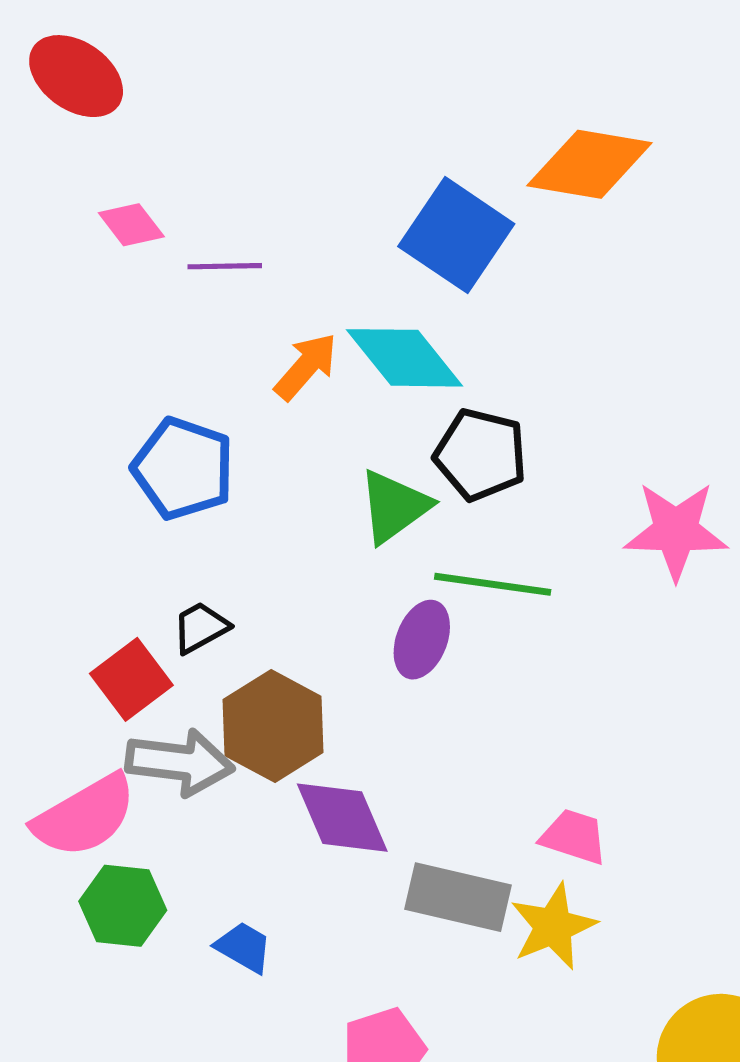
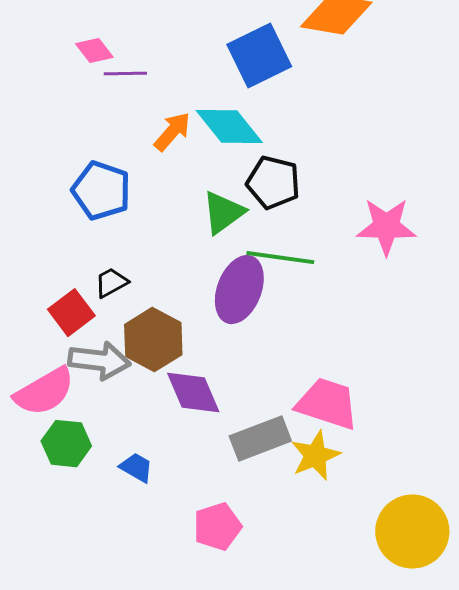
pink diamond: (131, 225) -> (94, 51), moved
blue square: (456, 235) -> (259, 56), turned 30
purple ellipse: (422, 640) -> (239, 290), size x1.5
pink trapezoid: (574, 837) -> (327, 404), size x1.6
gray rectangle: (458, 897) -> (260, 439), turned -34

